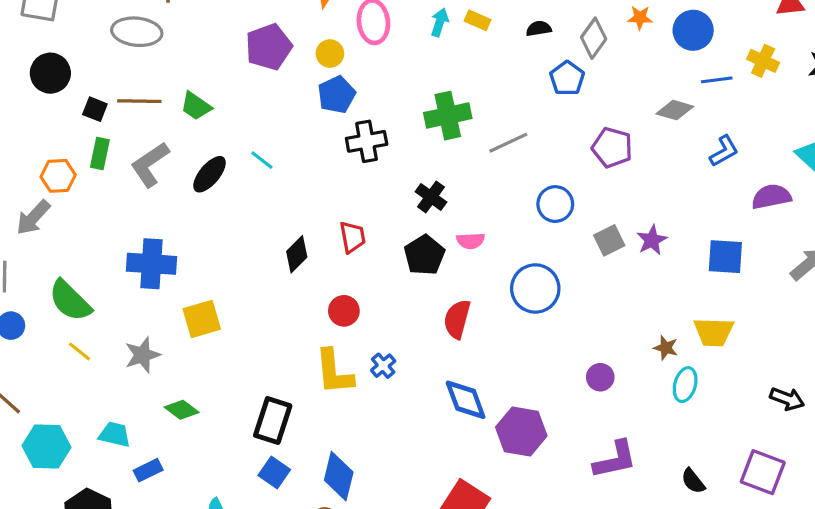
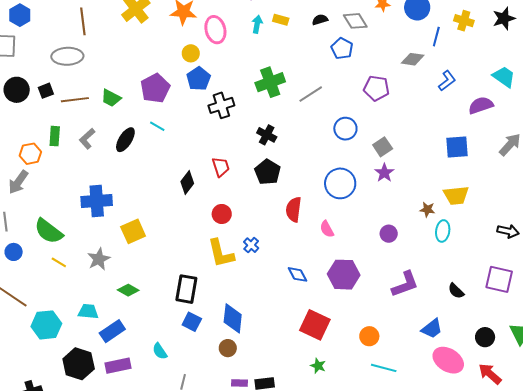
gray diamond: (594, 38) -> (355, 21), turned -60
purple pentagon: (269, 47) -> (155, 88), moved
blue line: (717, 80) -> (436, 37), turned -60
black square: (95, 109) -> (46, 91), moved, turned -35
gray L-shape: (150, 164) -> (87, 139), size x0.7
purple star: (652, 240) -> (384, 173), moved
pink semicircle: (471, 241) -> (327, 229), moved, turned 72
blue diamond: (466, 400) -> (297, 274), moved, size x0.7
blue rectangle: (148, 470) -> (112, 331), size x1.4

